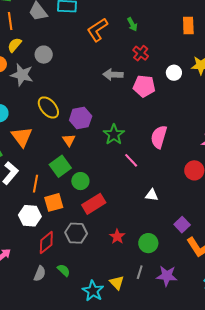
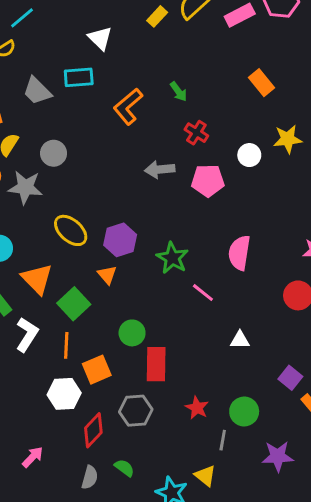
orange rectangle: (188, 25) -> (261, 83), turned -30
green square: (60, 166) -> (74, 304), moved
red rectangle: (94, 204) -> (156, 364), turned -50
gray line: (140, 272) -> (223, 440), moved

